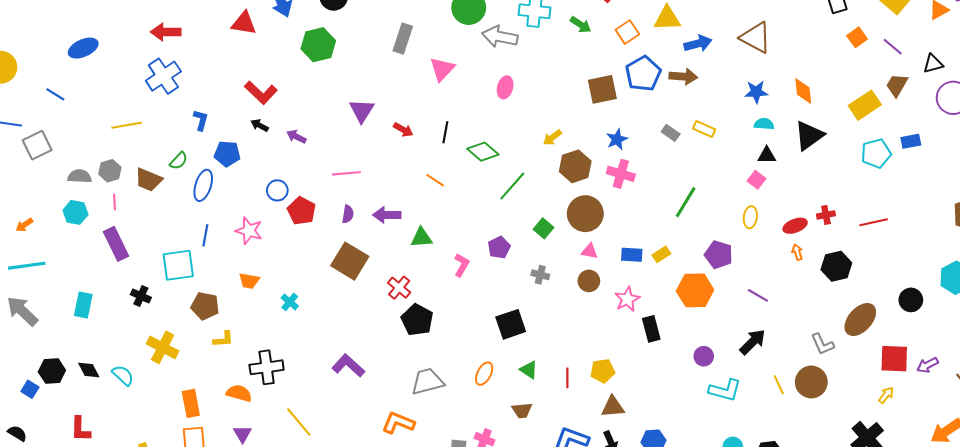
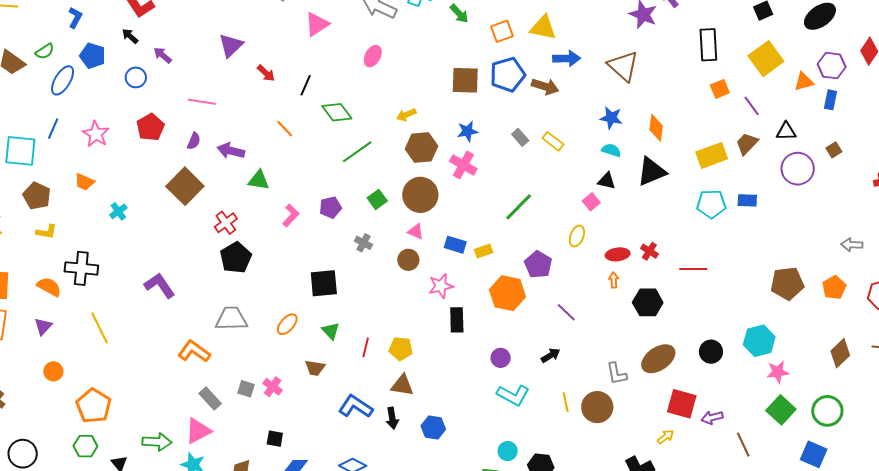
blue circle: (277, 190) -> (136, 77), moved
red cross: (826, 215) -> (649, 251), turned 30
black arrow: (753, 342) -> (551, 355), size x0.7

